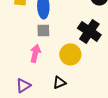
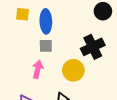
black cross: (89, 31) -> (93, 47), turned 30

